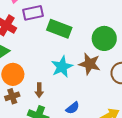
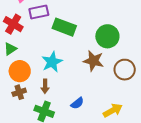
cyan star: (62, 67) -> (52, 62), moved

